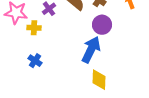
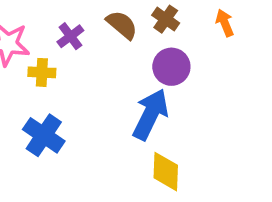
blue cross: (35, 61) -> (44, 135), size x1.5

